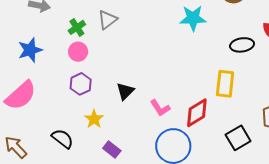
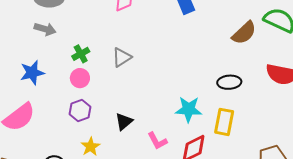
cyan star: (193, 18) -> (189, 109), moved
gray triangle: (108, 20) -> (122, 57), moved
black ellipse: (242, 45) -> (229, 82), moved

